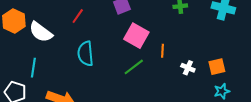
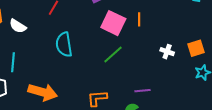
white semicircle: (41, 32) -> (18, 26), size x0.7
orange line: (163, 51) -> (139, 19), moved

